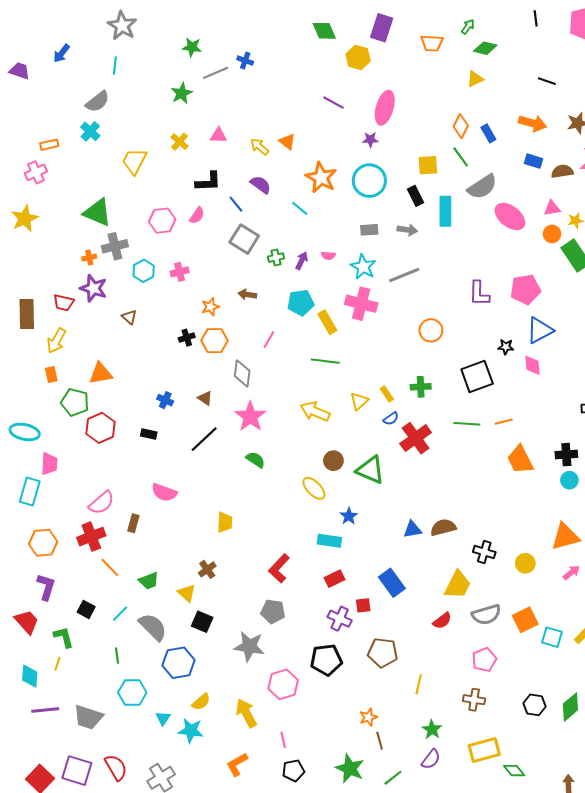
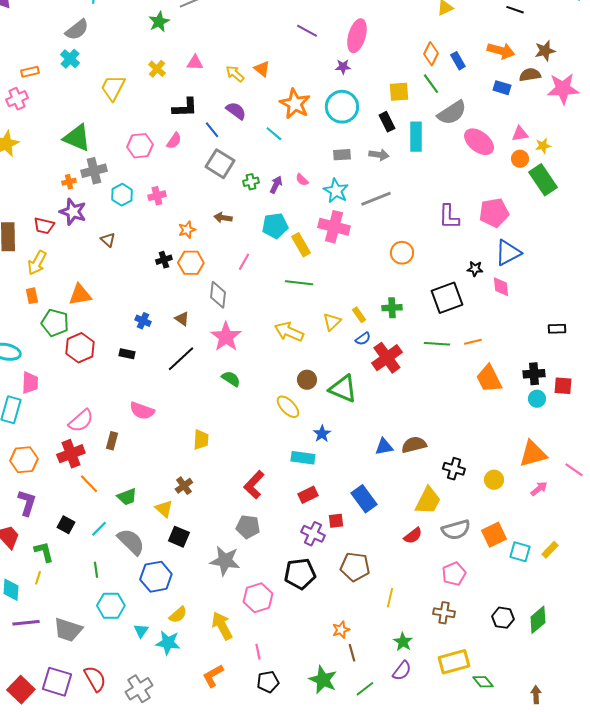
brown semicircle: (562, 171) -> (530, 75), moved
pink semicircle: (328, 255) -> (302, 180), turned 40

